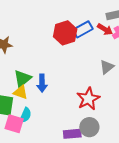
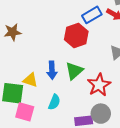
red hexagon: (65, 33) -> (76, 35), moved
green triangle: (22, 78) -> (74, 71), moved
cyan semicircle: (25, 115) -> (54, 102), moved

